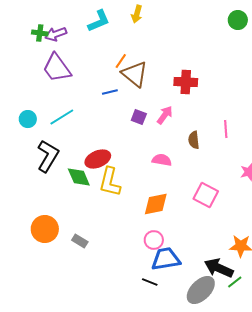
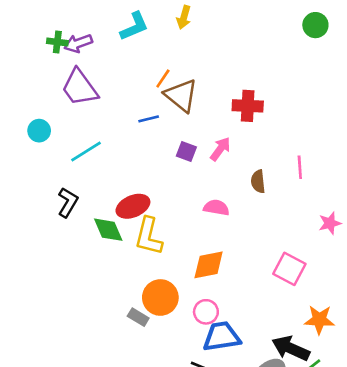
cyan circle: (28, 119) -> (39, 131), moved
black L-shape: (48, 156) -> (68, 202), size x0.7
pink square: (206, 195) -> (289, 269), moved
orange circle: (45, 229) -> (160, 297), moved
gray rectangle: (80, 241) -> (138, 317), moved

